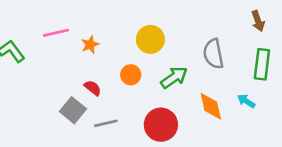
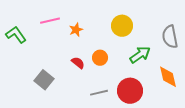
orange circle: (131, 75) -> (100, 58), moved
gray square: (73, 110) -> (44, 80), moved
gray line: (106, 123) -> (99, 93), moved

